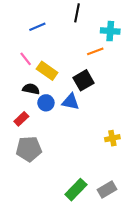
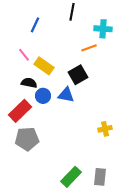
blue line: (37, 27) -> (35, 25), turned -42
red rectangle: (21, 119) -> (20, 111), size x1.6
gray rectangle: (107, 190) -> (100, 177), turned -54

